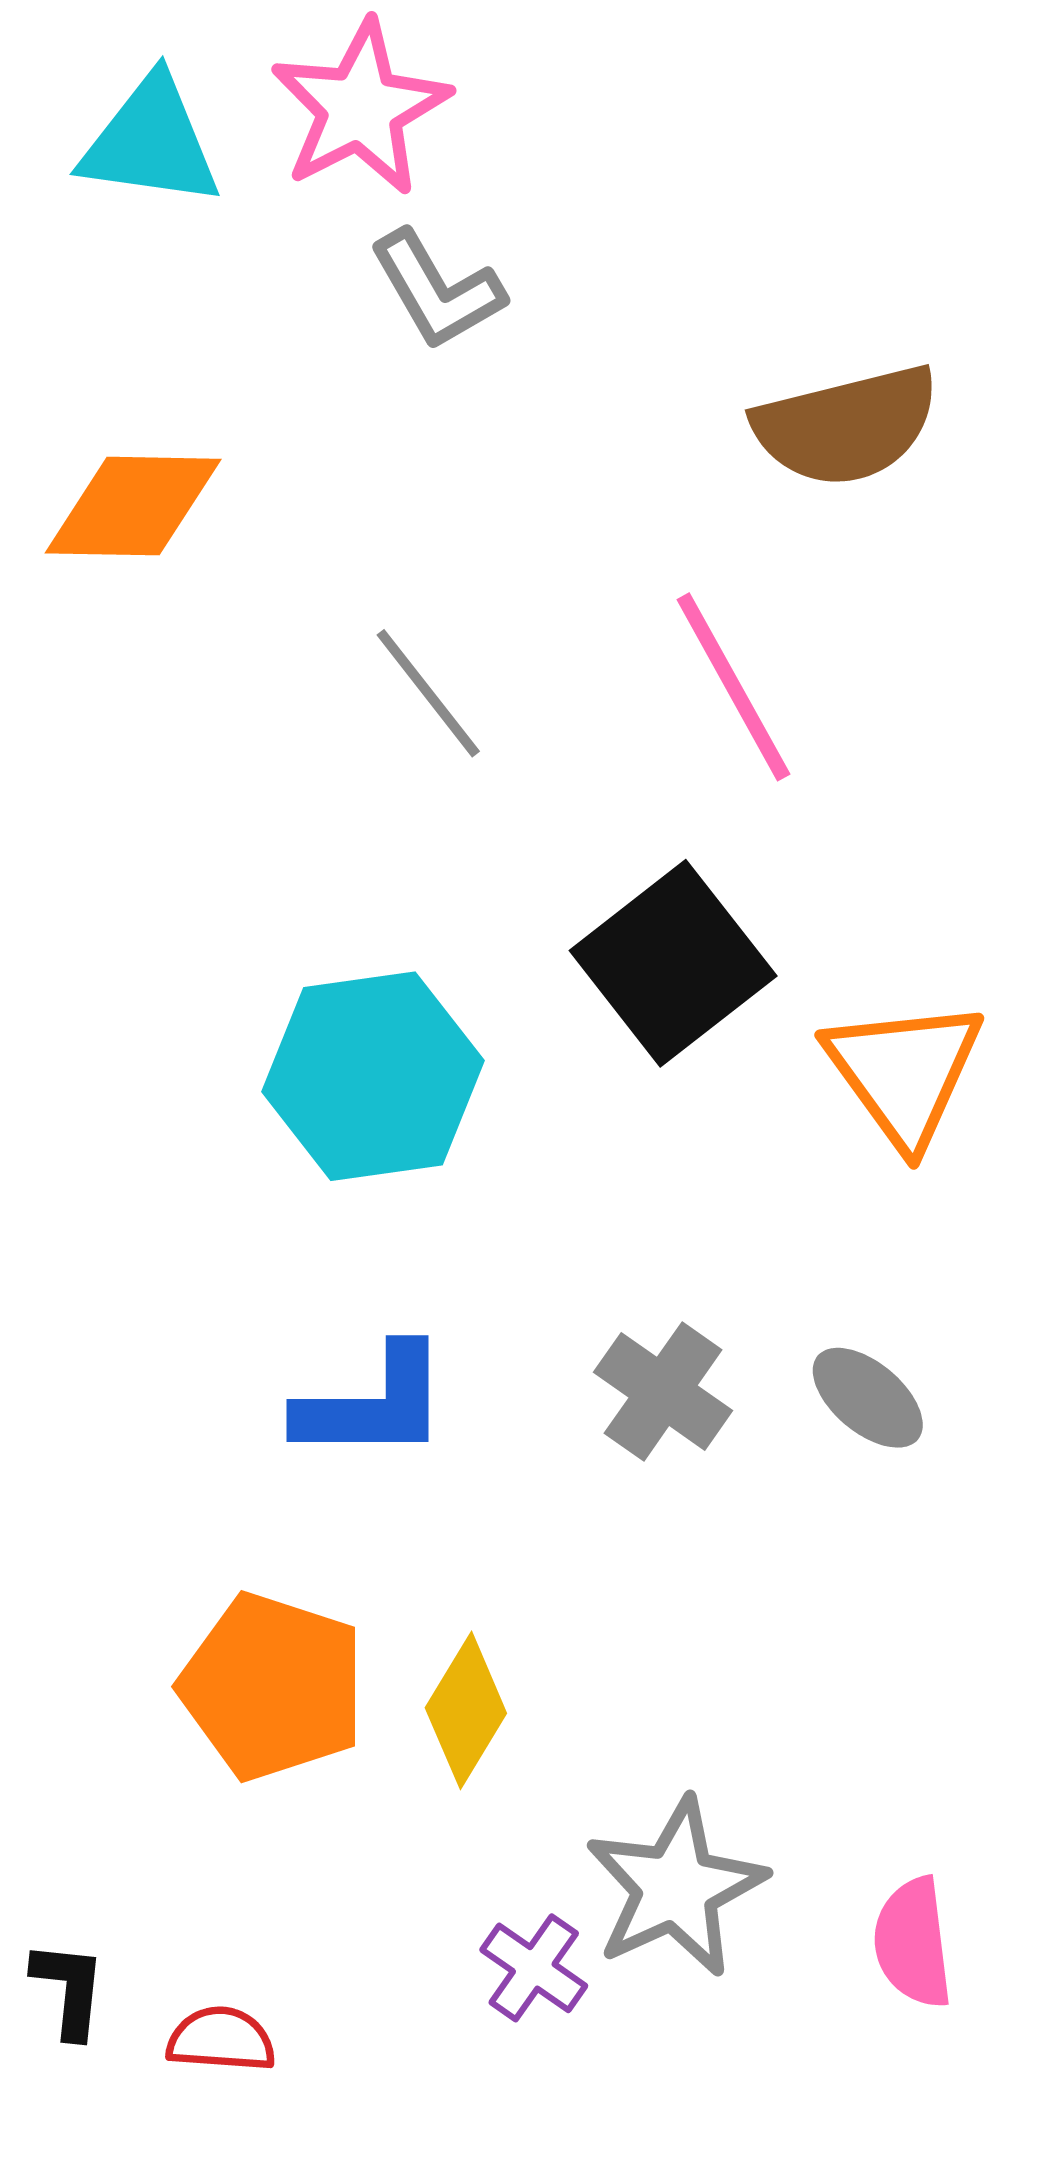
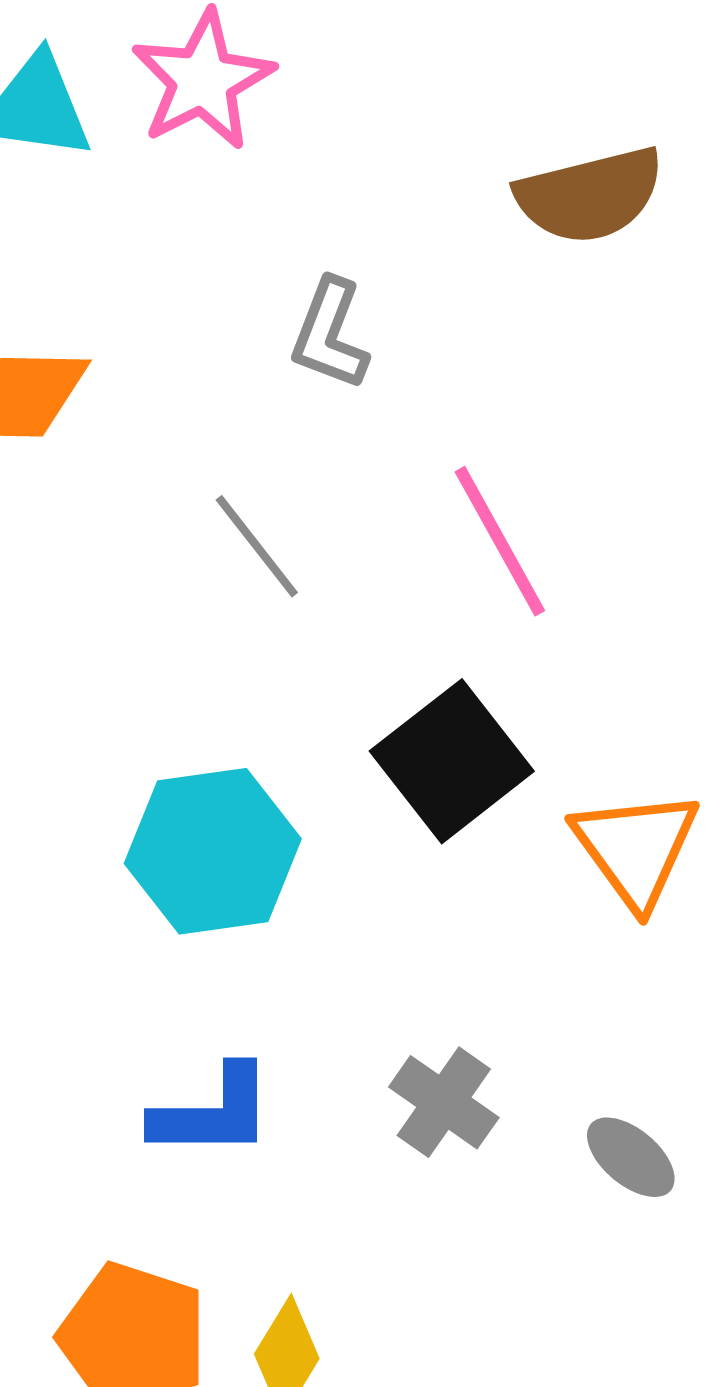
gray L-shape: (437, 290) -> (330, 334), moved, turned 51
brown semicircle: (846, 426) -> (590, 195), moved
gray ellipse: (868, 1398) -> (631, 1157), moved

